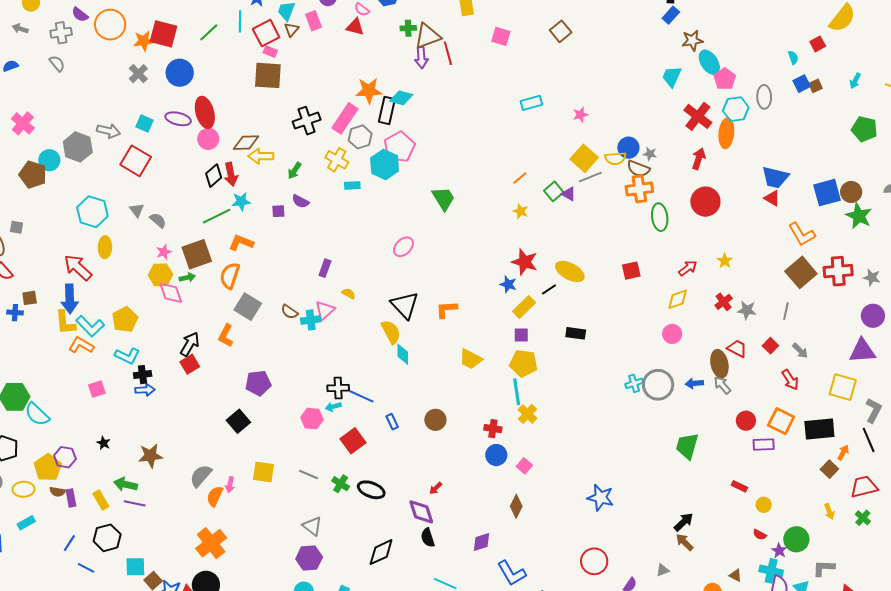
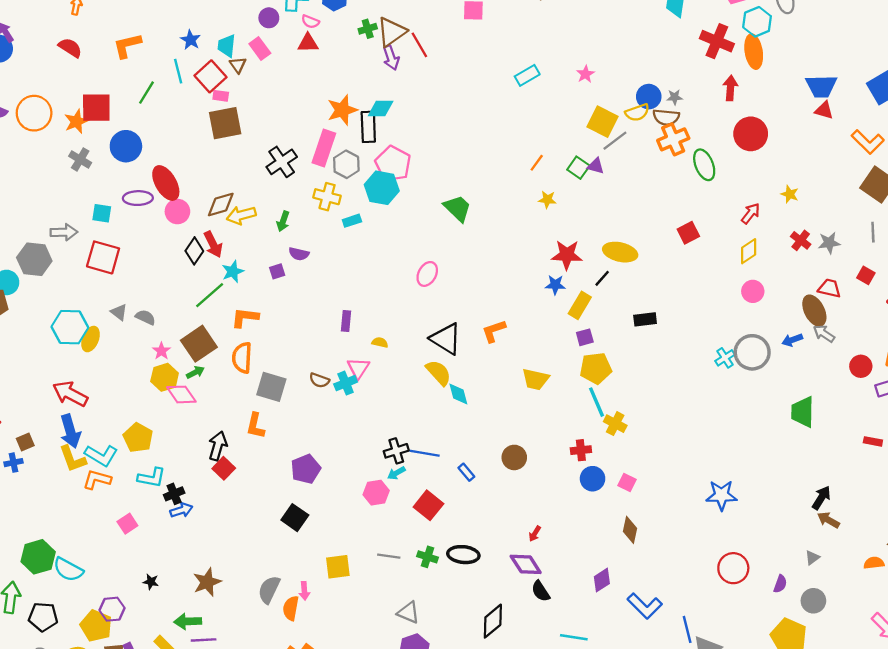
yellow ellipse: (105, 247) -> (91, 339), moved, turned 35

